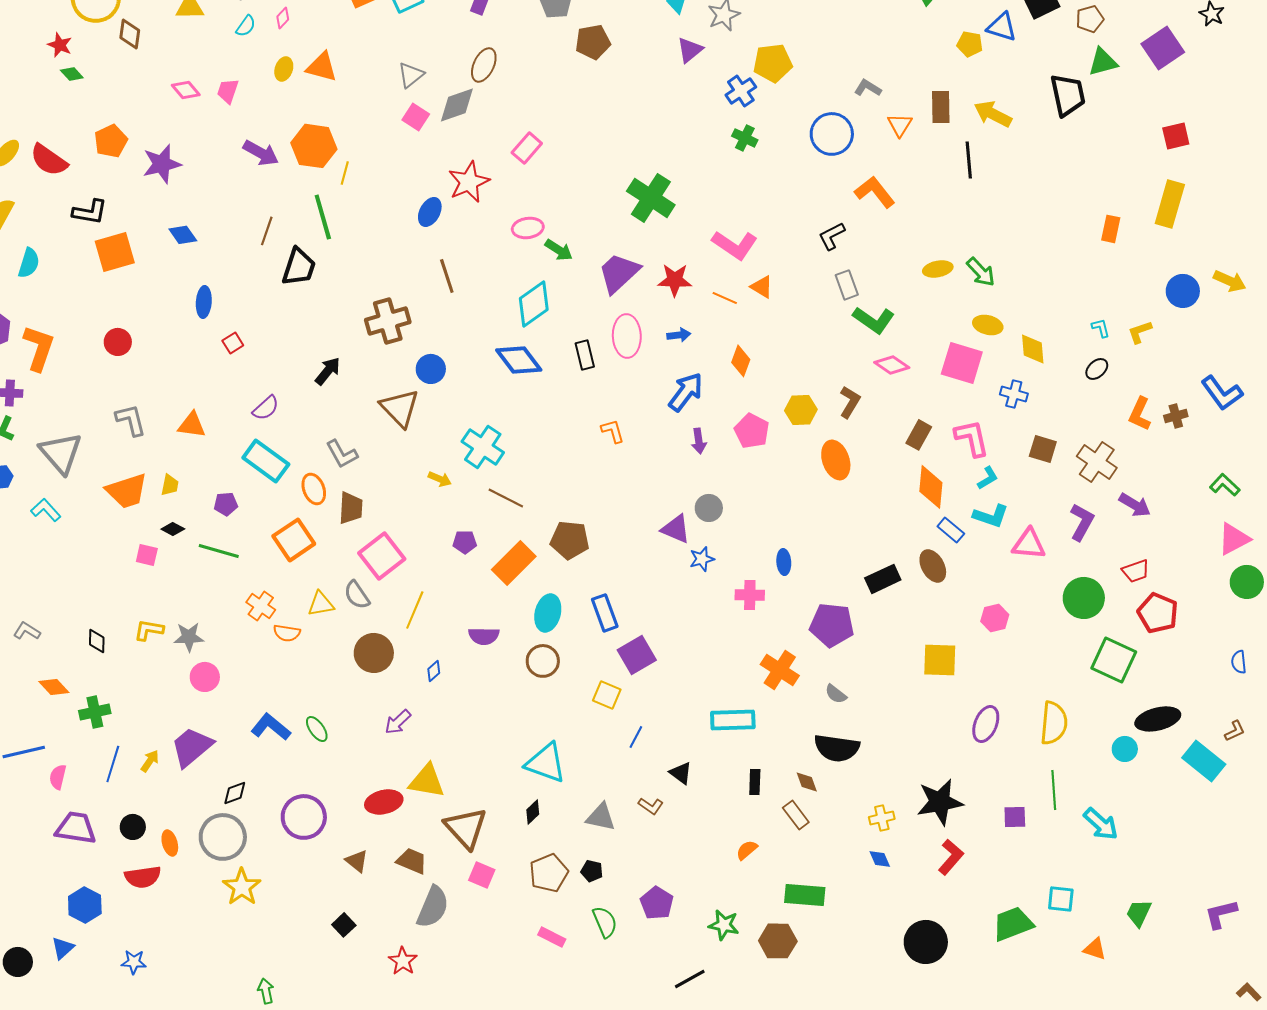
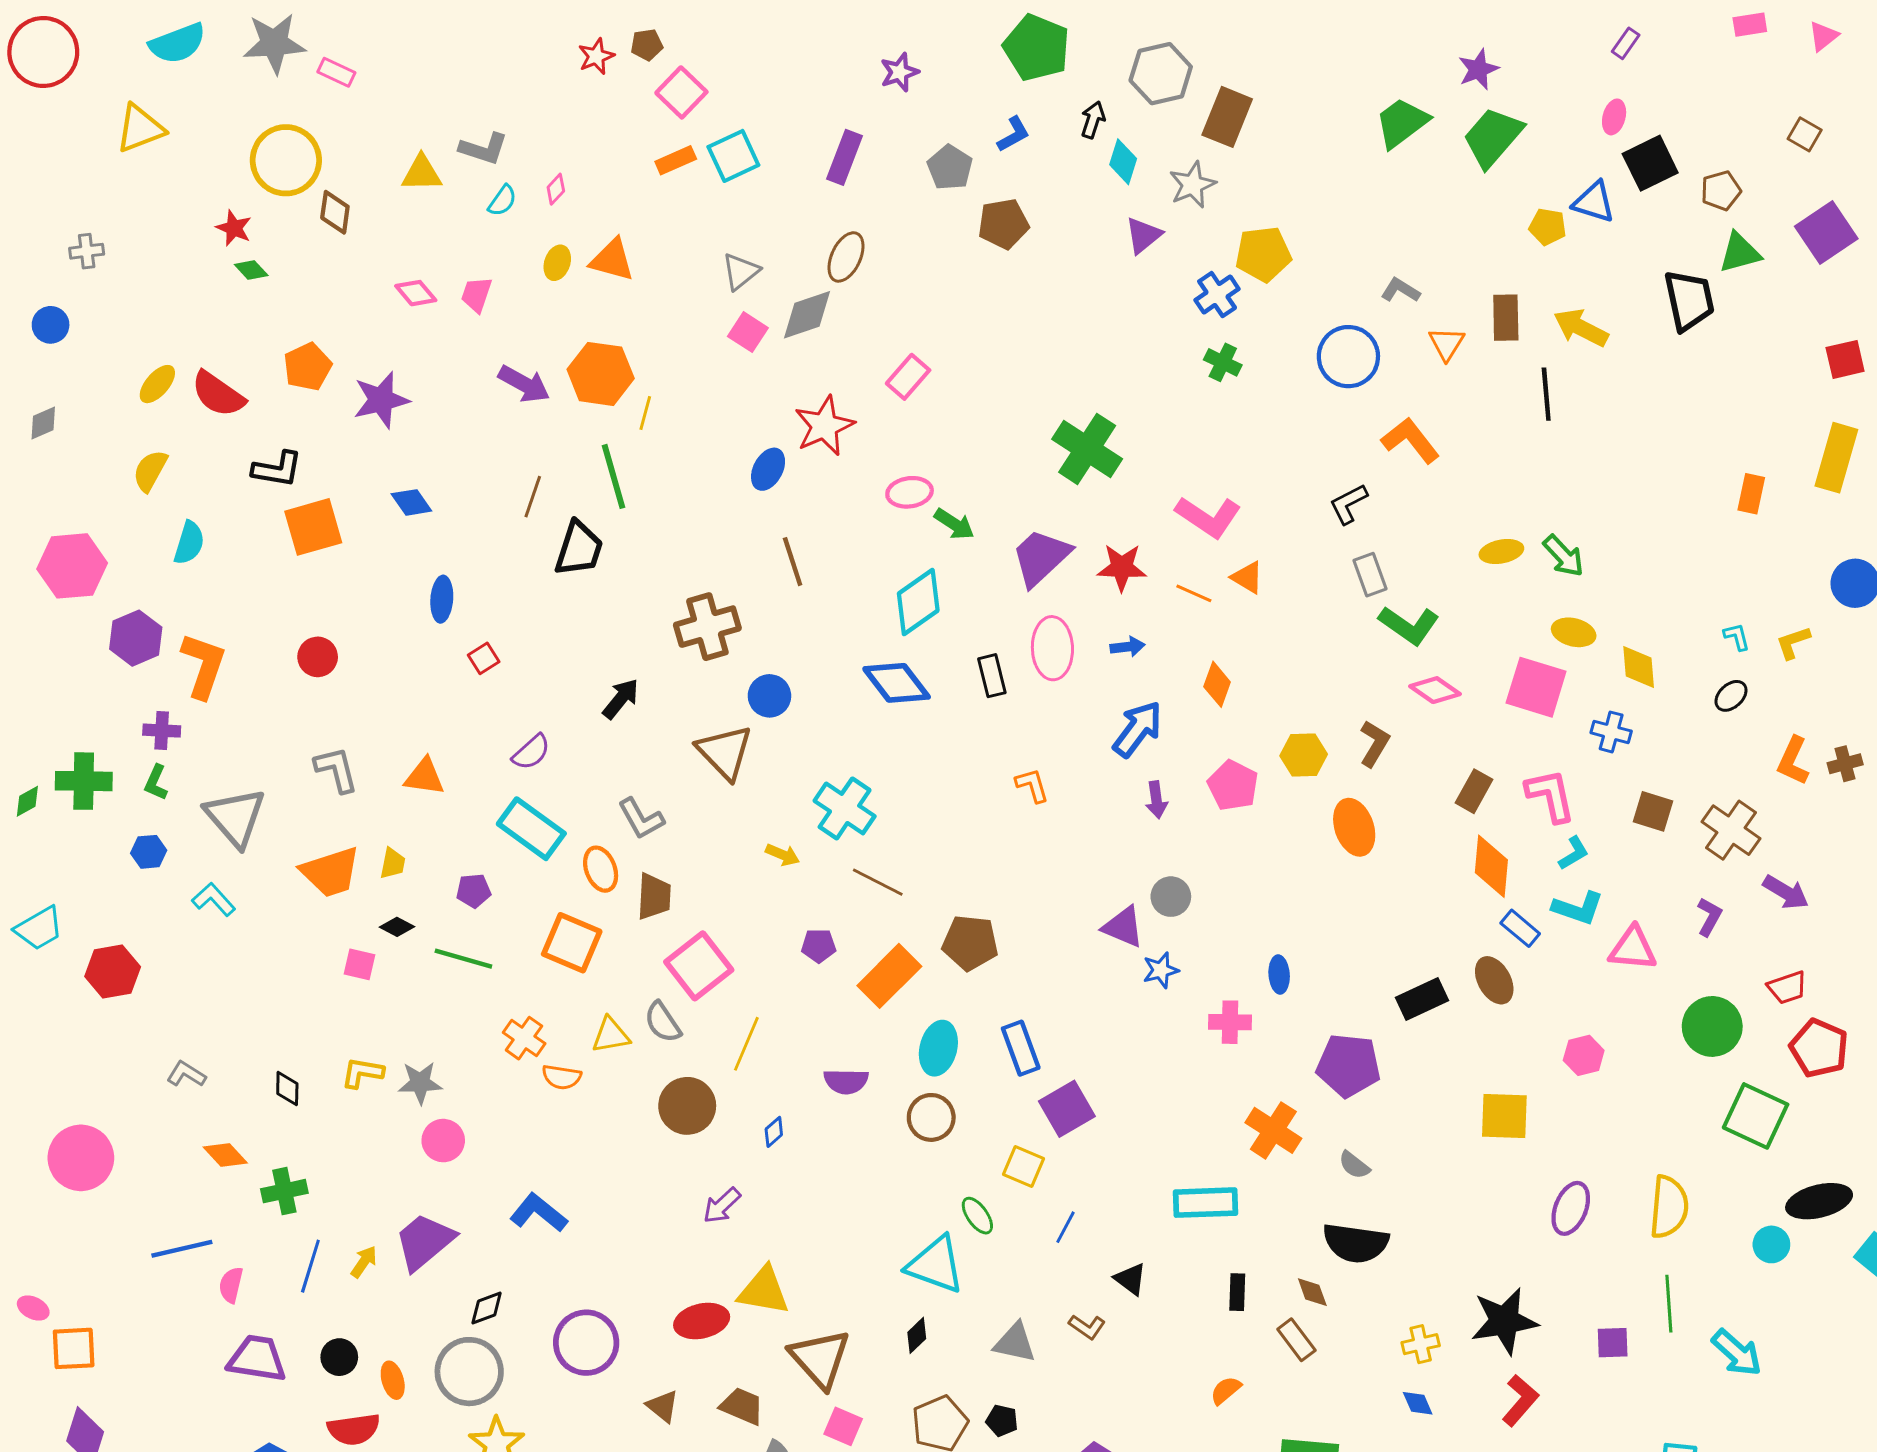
purple L-shape: (1082, 522) -> (1709, 917), size x0.7
orange square: (294, 540) -> (572, 943), turned -33
green ellipse: (317, 729) -> (977, 1216), moved

